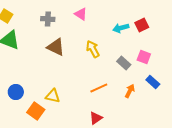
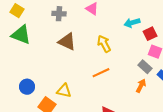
red square: (142, 25) -> (150, 34), moved
gray rectangle: (124, 63) -> (145, 67), moved
orange line: (99, 88) -> (101, 73), moved

